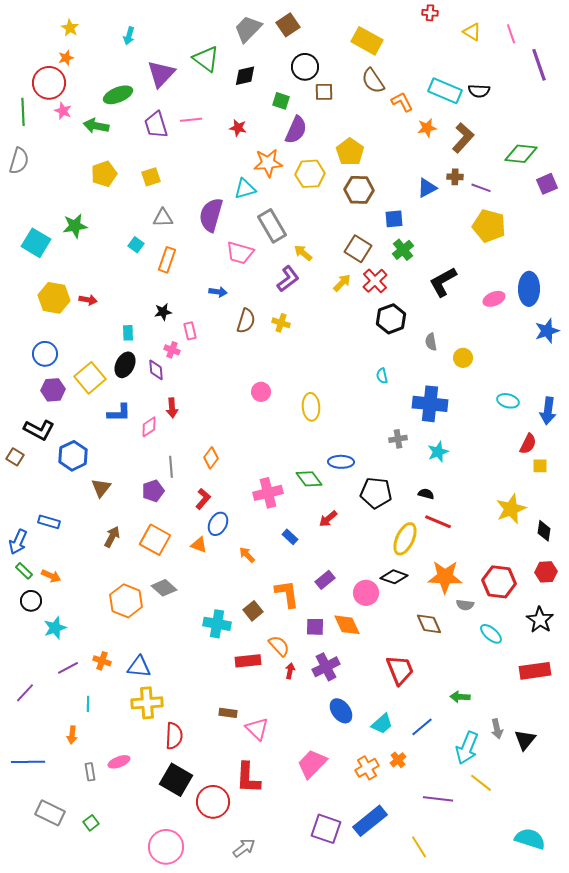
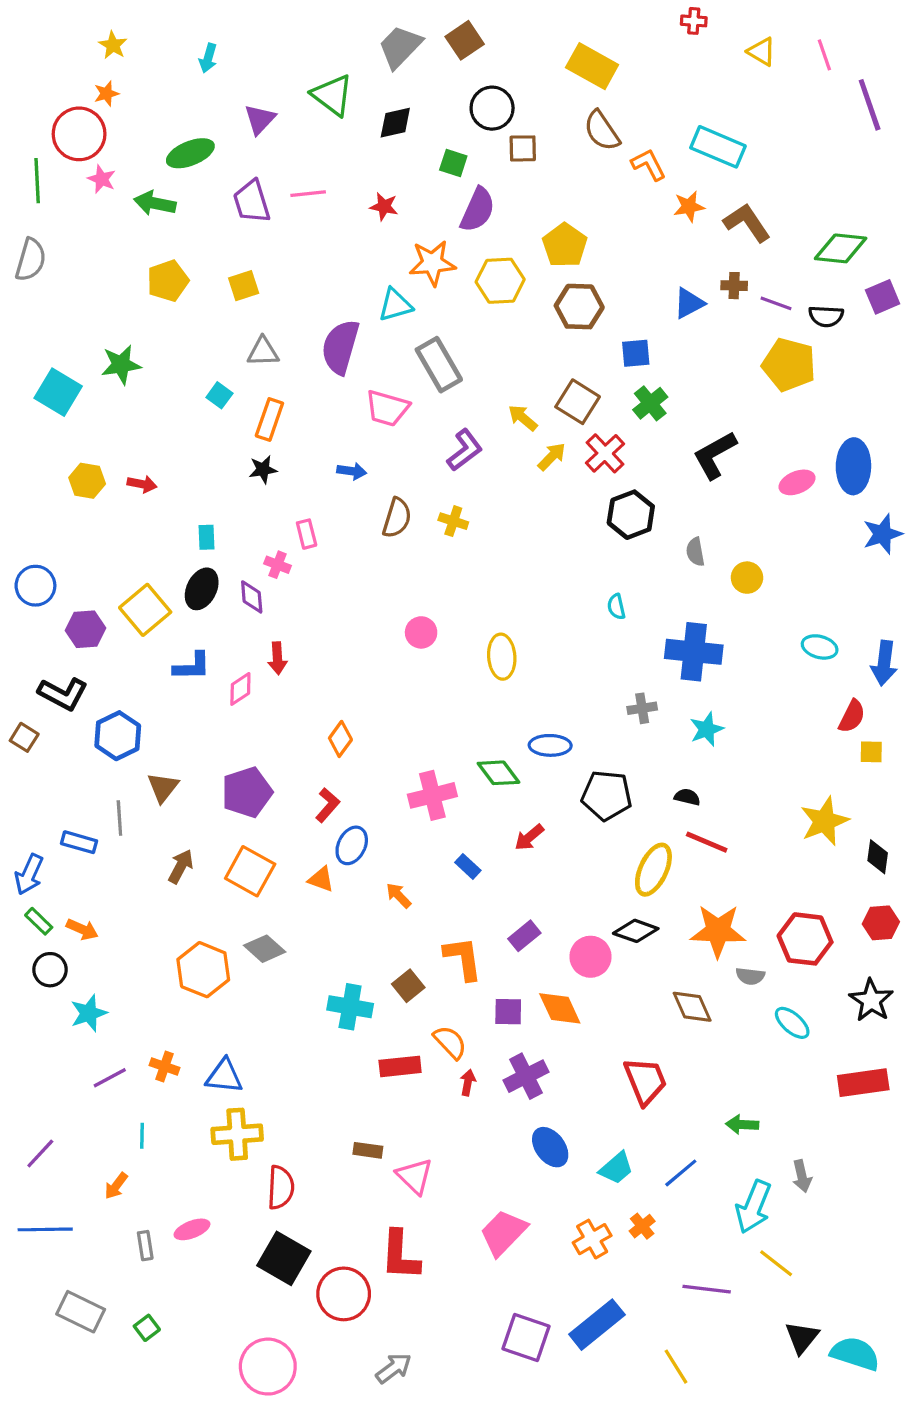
purple triangle: (161, 74) -> (260, 119), size x0.7
black semicircle: (479, 91) -> (826, 316), moved
brown L-shape: (463, 138) -> (747, 223), turned -76
yellow arrow: (303, 253) -> (523, 418), moved
yellow hexagon: (54, 298) -> (87, 481), size x0.7
black star: (163, 312) -> (263, 469), moved
blue circle: (45, 354) -> (35, 586), moved
gray line: (171, 467) -> (119, 818), moved
purple pentagon: (153, 491) -> (247, 792), size x1.4
purple line: (25, 693) -> (40, 1154), moved
orange arrow: (72, 735) -> (116, 1186), turned 30
black triangle: (525, 740) -> (802, 1338), moved

